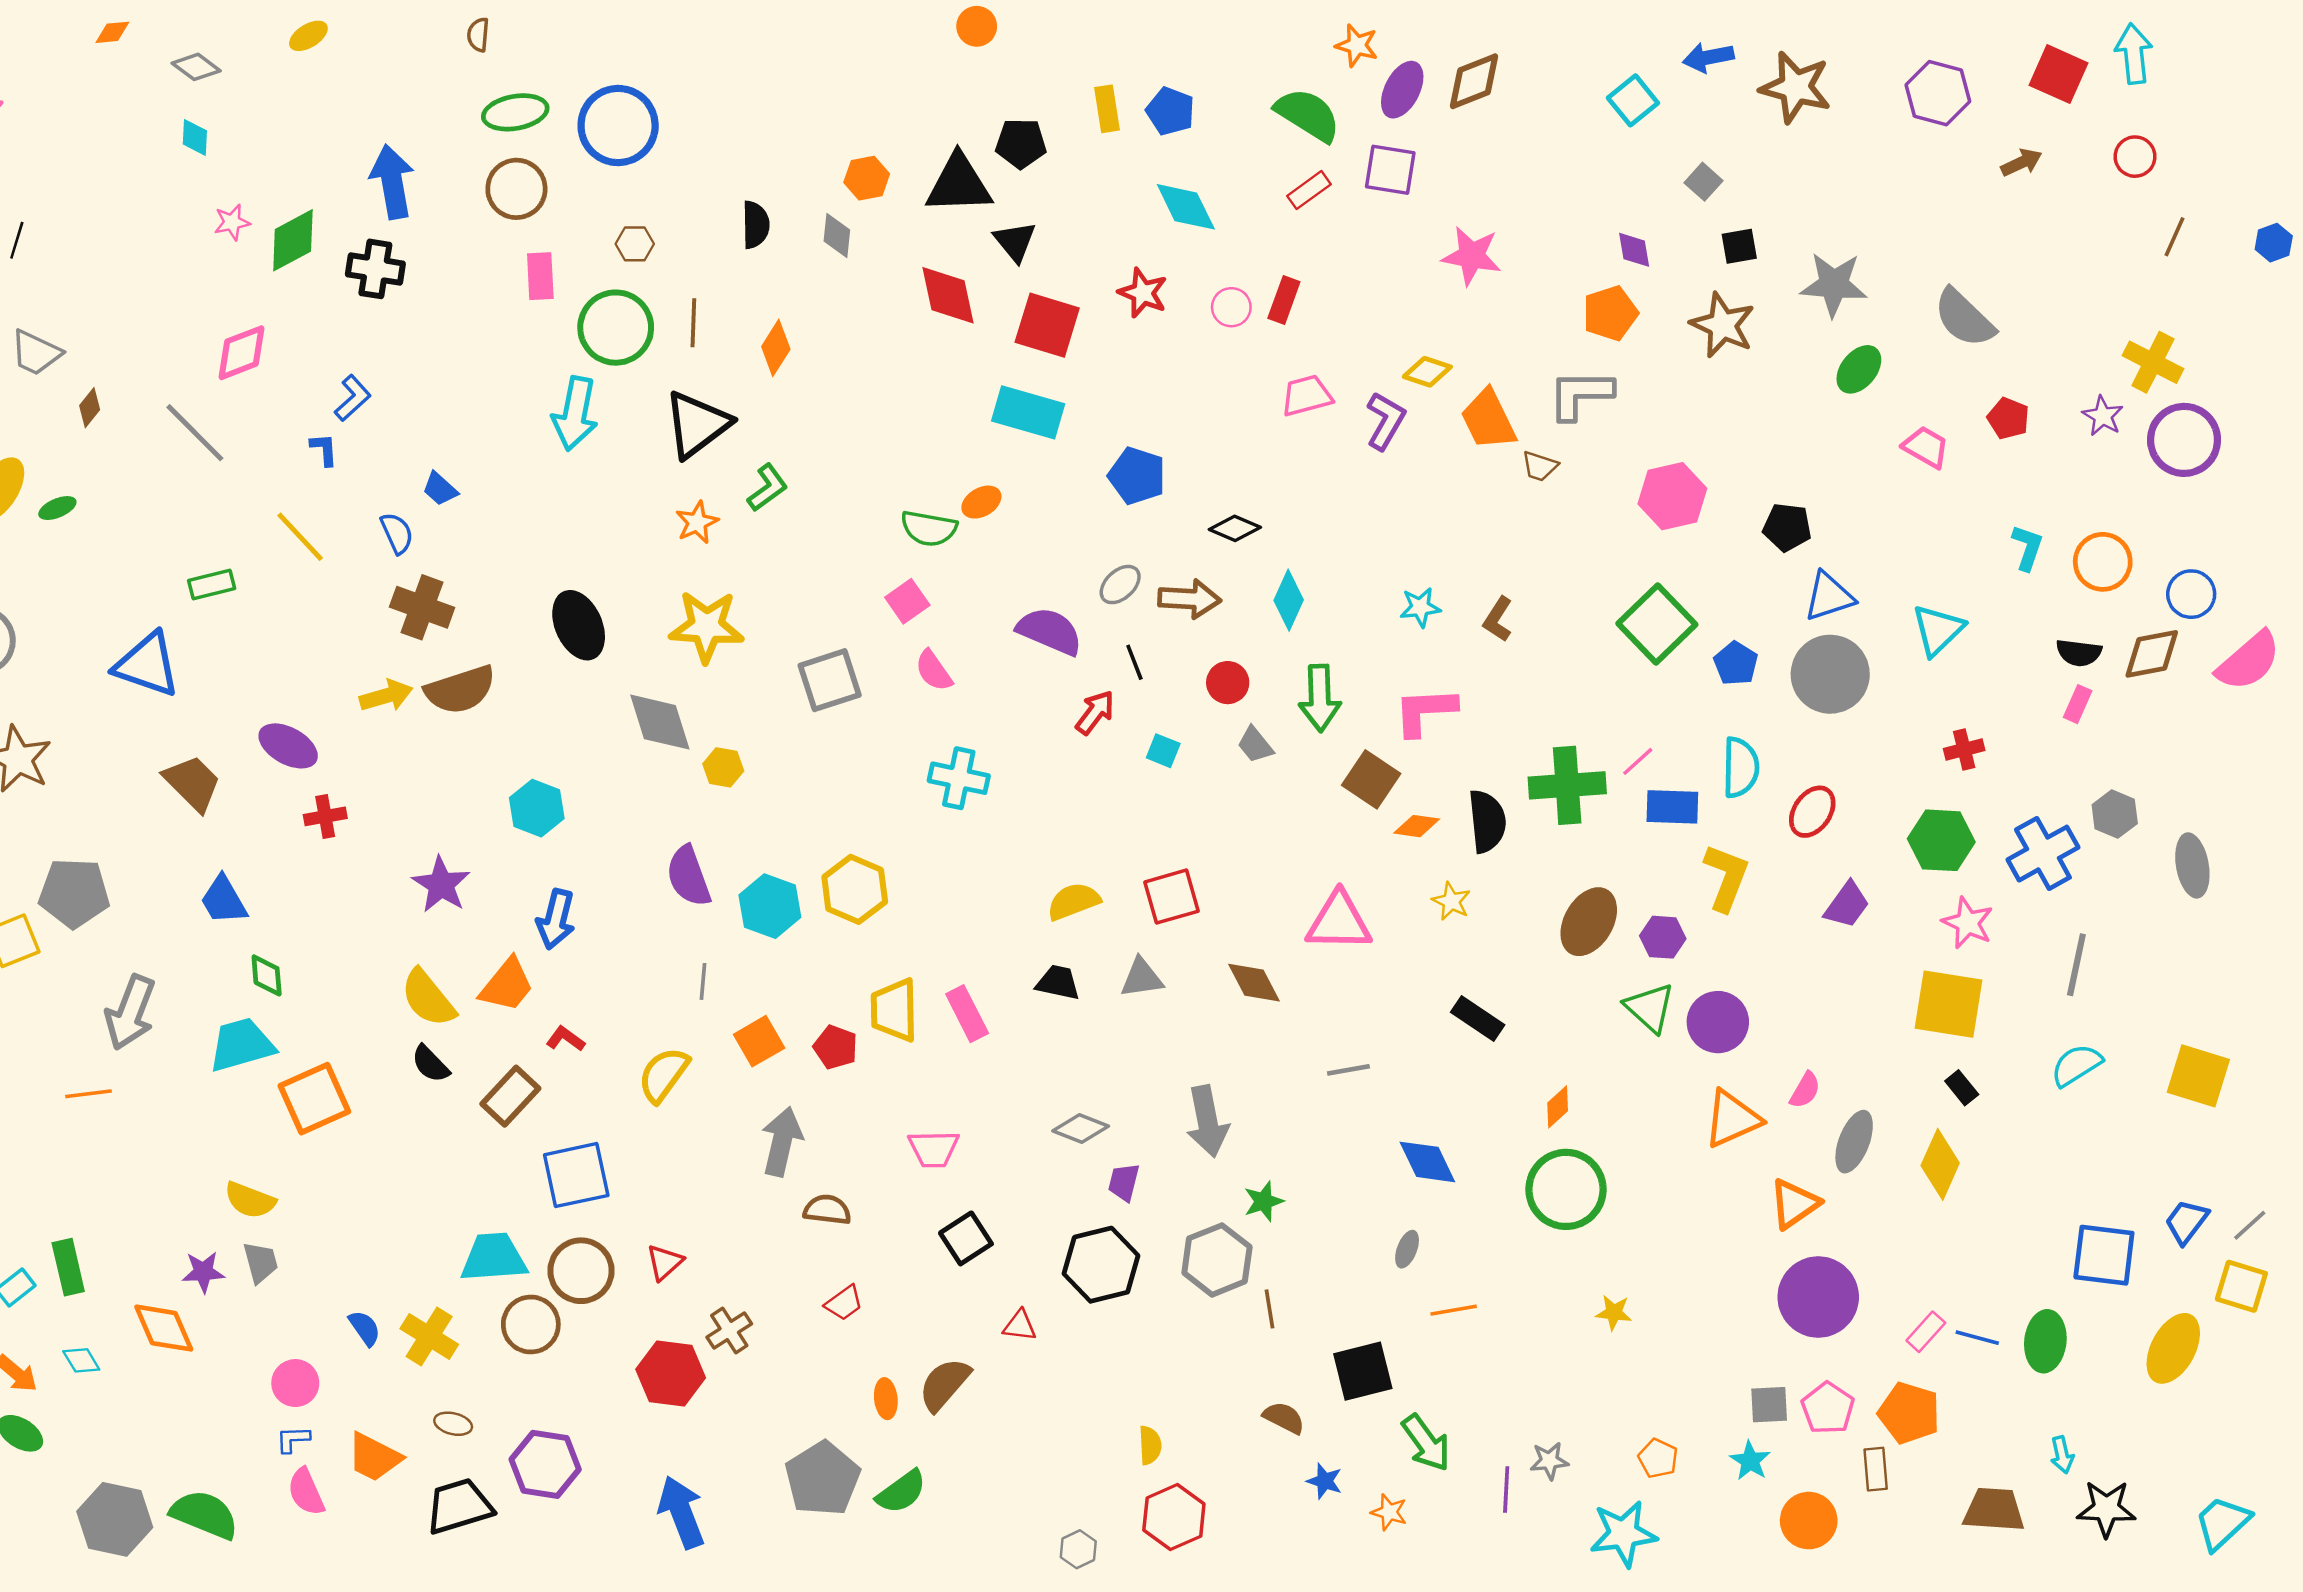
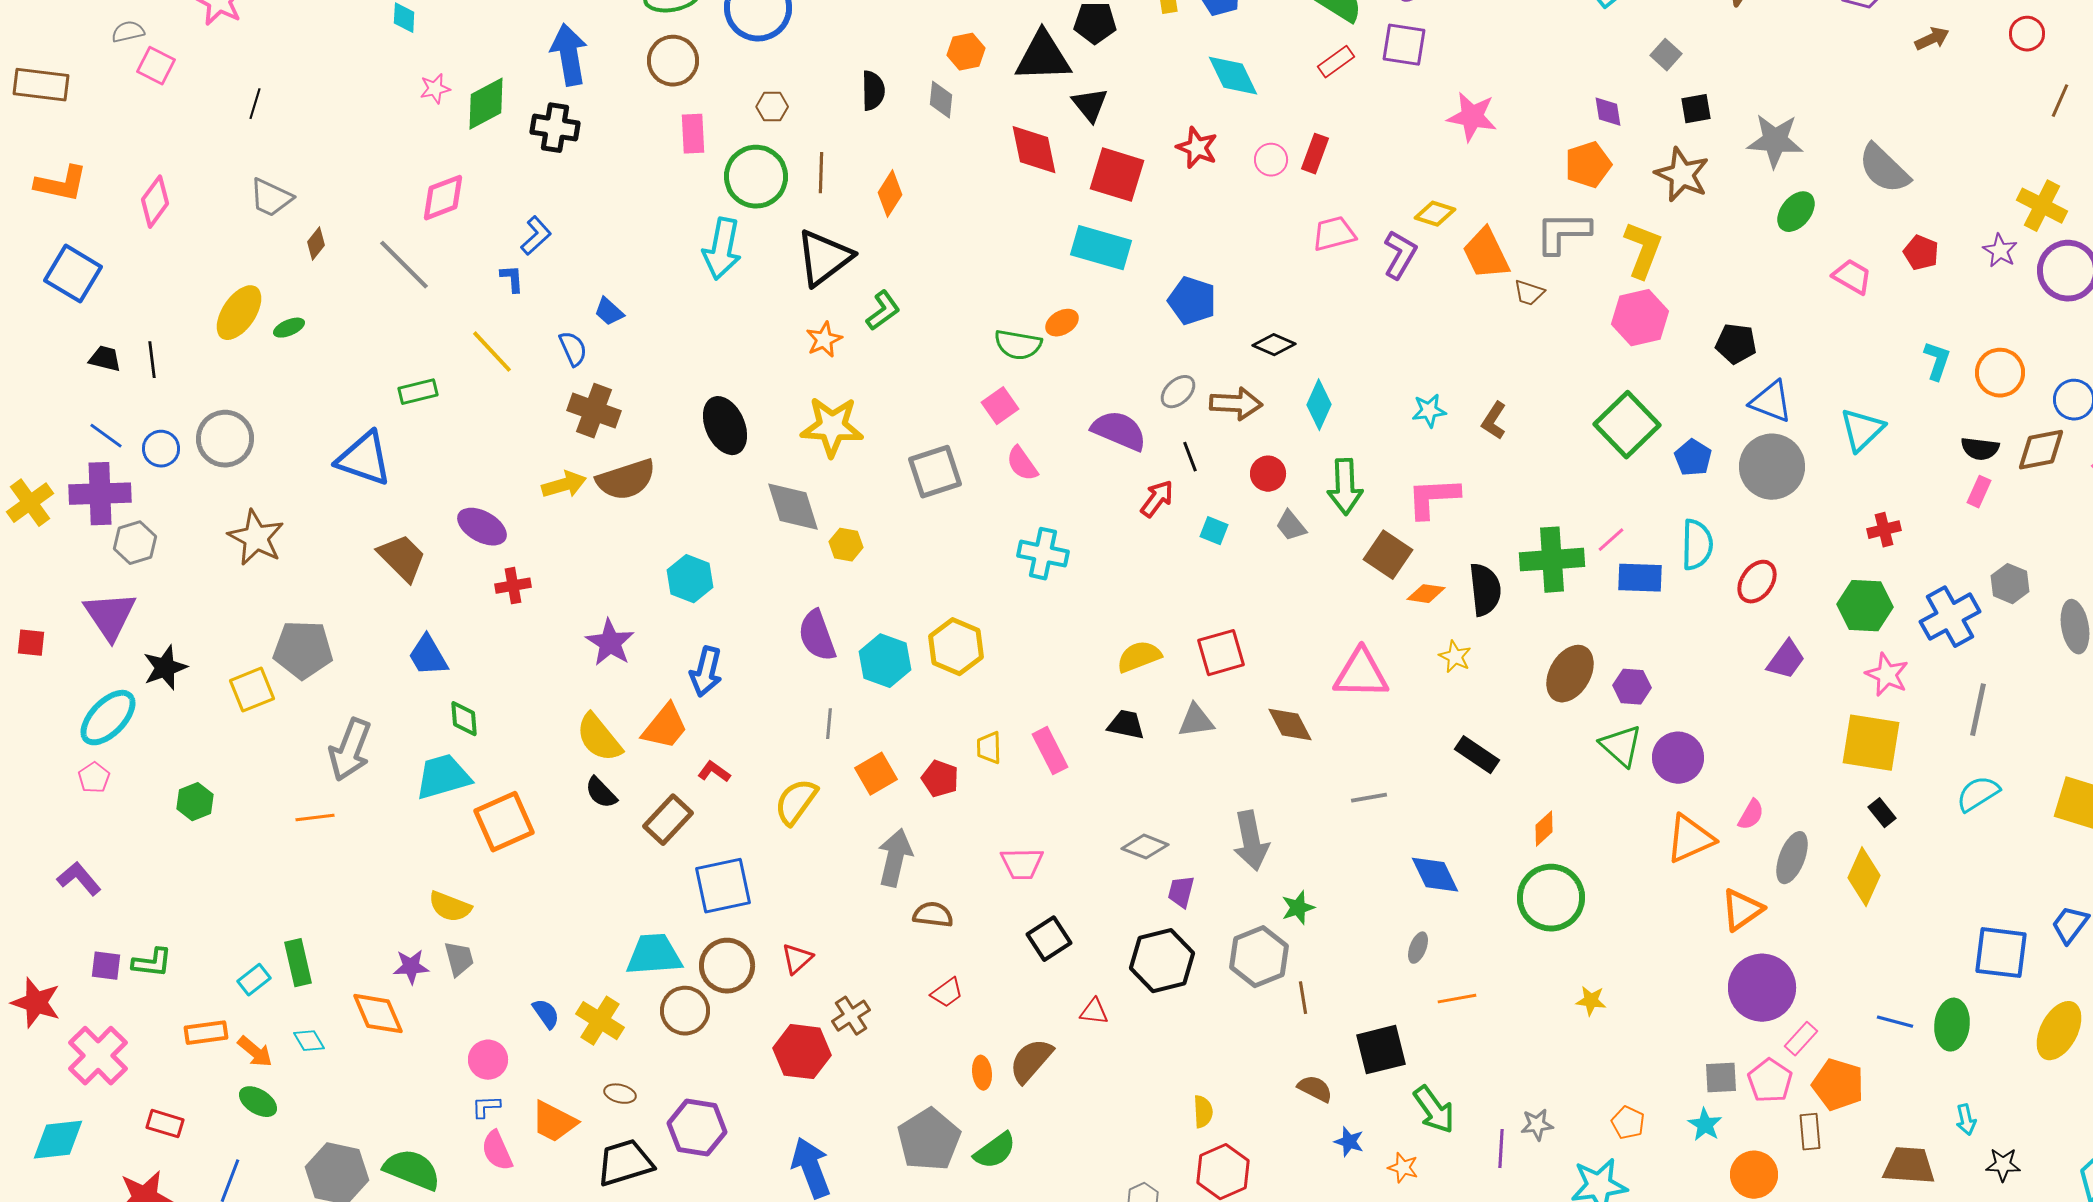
blue triangle: (1829, 596) -> (1771, 402), turned 39
yellow L-shape: (1726, 877) -> (1643, 250), moved
yellow trapezoid: (894, 1010) -> (989, 748), size x0.6
pink rectangle: (1926, 1332) -> (1801, 1039), moved
black star: (2106, 1509) -> (2003, 1165), size x0.7

